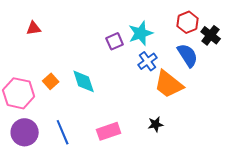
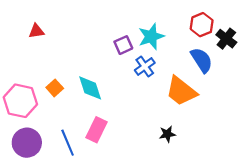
blue cross: (148, 61) -> (145, 66), moved
pink rectangle: (109, 131) -> (97, 130), moved, turned -45

